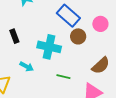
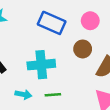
brown circle: (78, 36) -> (83, 49), moved
green line: (63, 77) -> (53, 95), moved

